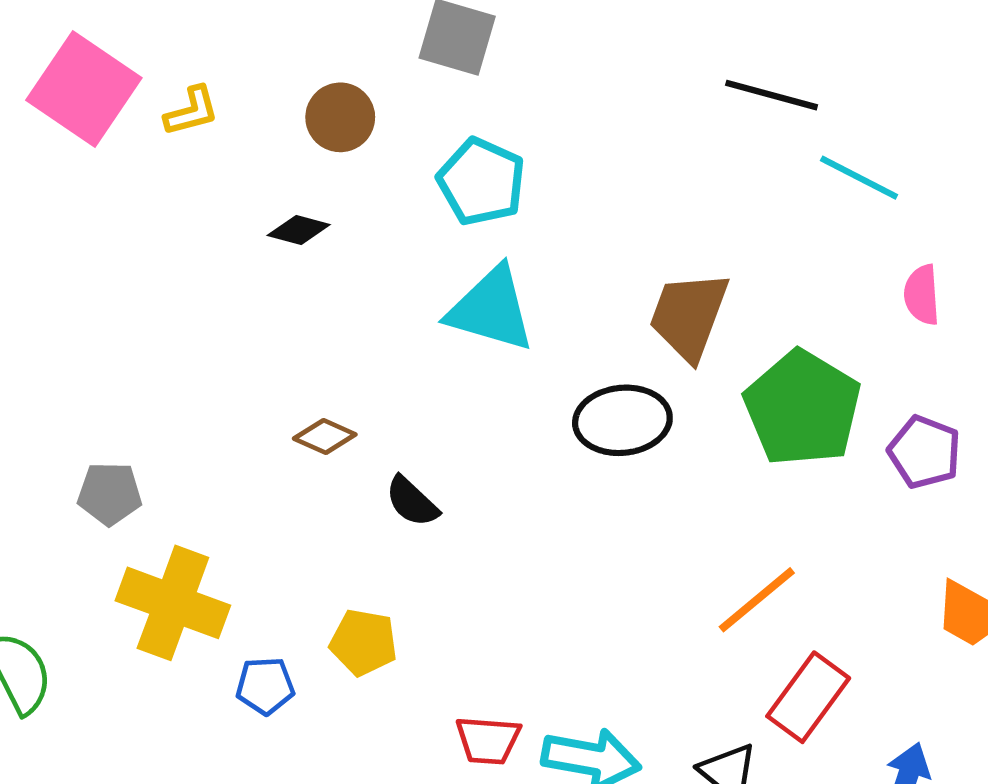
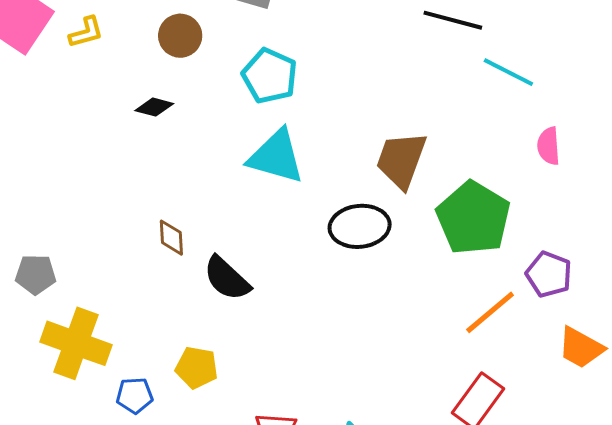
brown diamond: (325, 437) -> (171, 238), turned 63
purple pentagon: (925, 452) -> (549, 274), moved
black semicircle: (412, 502) -> (227, 278), size x1.4
orange line: (757, 600) -> (490, 312), moved

